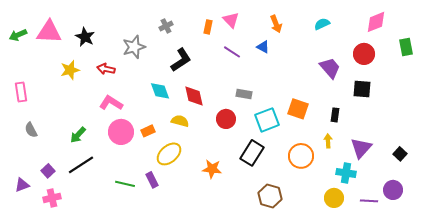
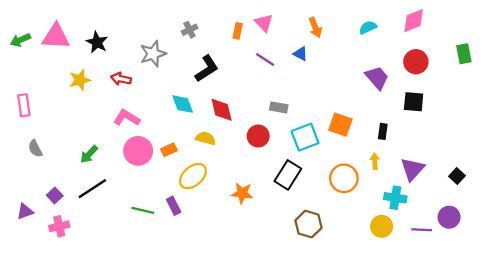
pink diamond: (376, 22) -> (414, 21), moved

